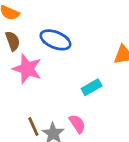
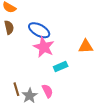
pink star: (27, 69) -> (44, 47), moved

